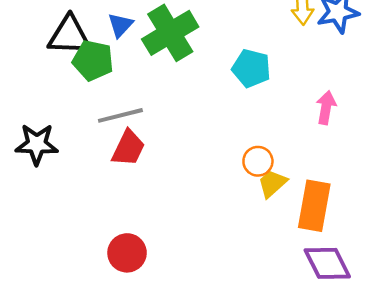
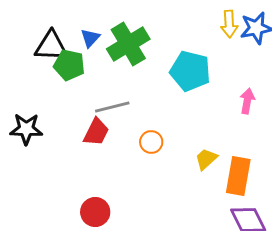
cyan pentagon: (251, 68) -> (190, 71), size x1.4
gray line: (120, 115) -> (112, 107), moved
orange circle: (258, 161) -> (151, 142), moved

